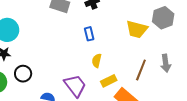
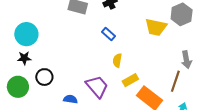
blue rectangle: (89, 34) -> (109, 34), turned -32
brown line: (141, 70) -> (175, 81), moved

